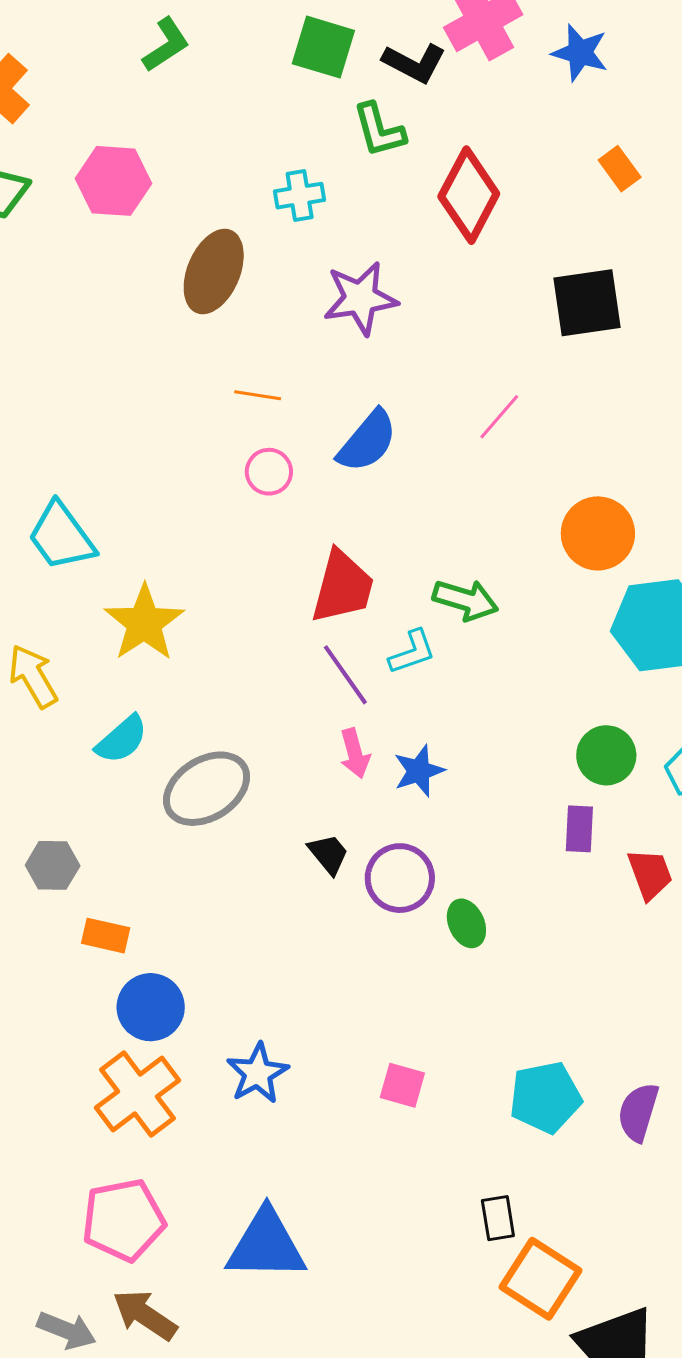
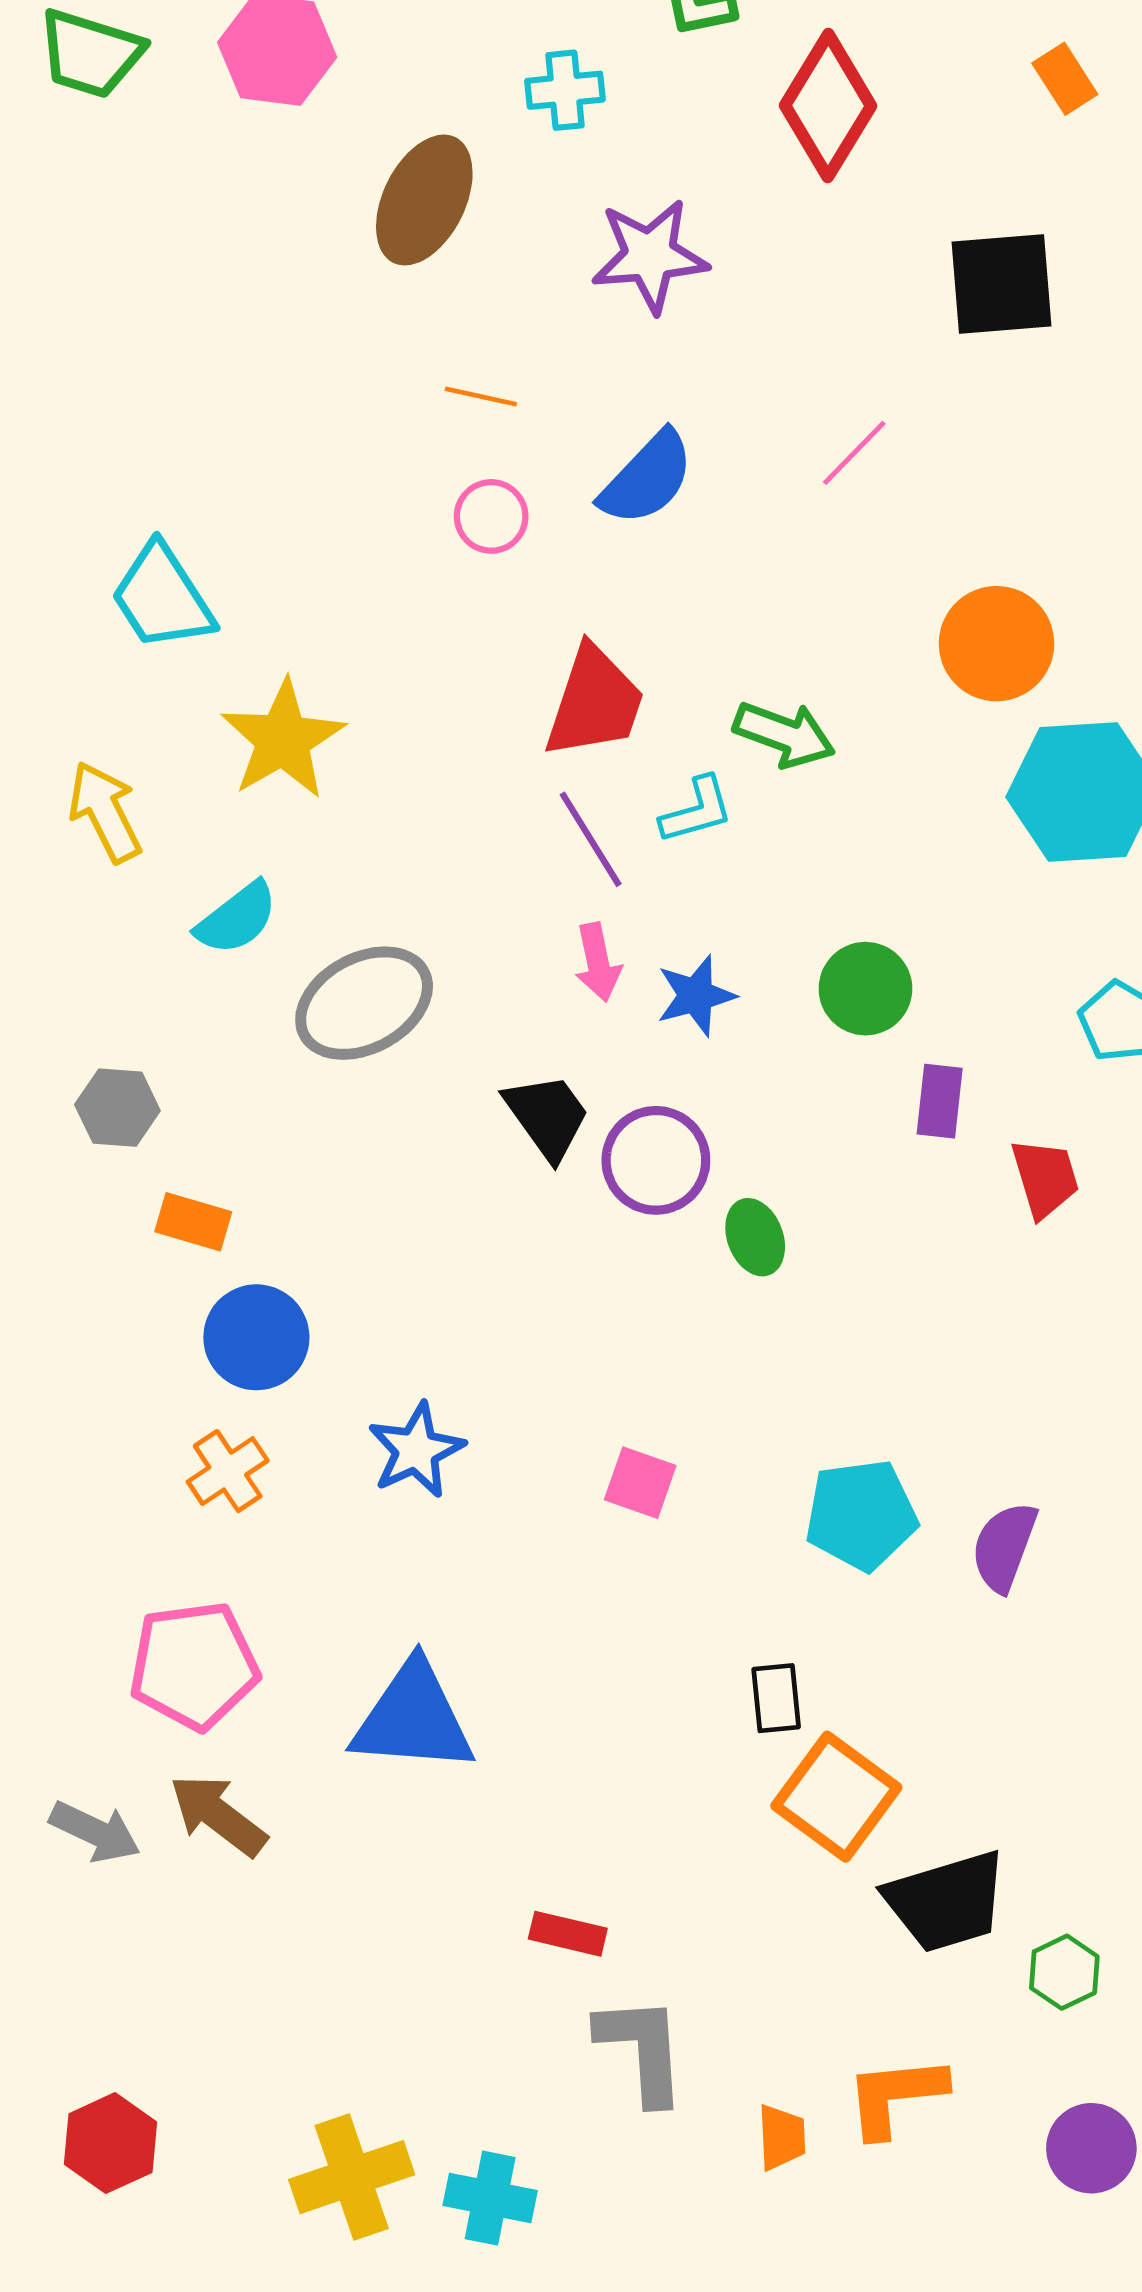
green circle: (606, 755) -> (865, 989), moved
black trapezoid: (328, 854) -> (547, 1116), size x1.4
orange cross: (137, 1094) -> (228, 1471), size x0.6

